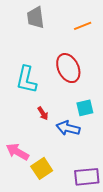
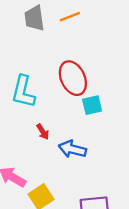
orange line: (83, 26) -> (70, 17), moved
cyan square: (85, 108) -> (92, 105), moved

